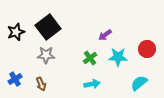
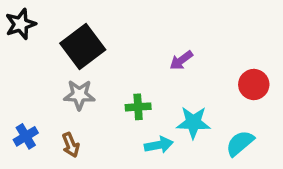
black star: (16, 32) -> (21, 24), moved
cyan star: (118, 57) -> (193, 122), moved
green cross: (90, 58) -> (138, 107), moved, turned 32

